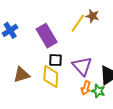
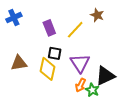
yellow line: (78, 23) -> (75, 30), moved
purple rectangle: (47, 36) -> (49, 28), size x0.7

